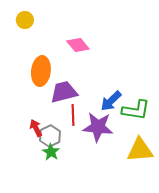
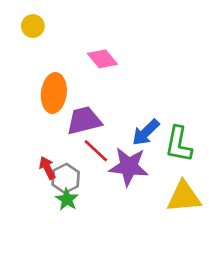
green L-shape: (136, 110) -> (179, 144), turned 92
red line: (73, 115) -> (96, 151), turned -45

